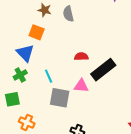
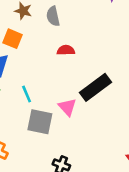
red semicircle: (81, 56) -> (66, 50), moved
pink triangle: (81, 86) -> (67, 107), turned 42

